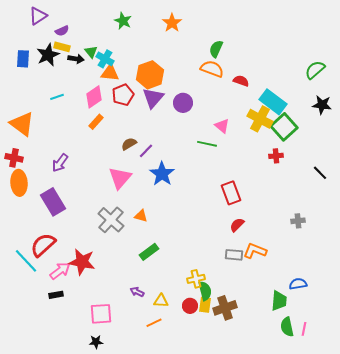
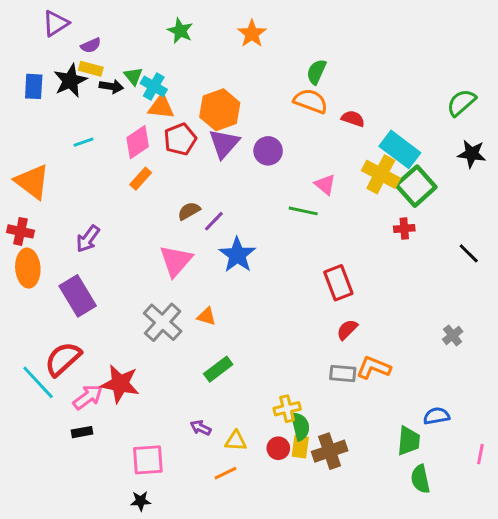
gray cross: (298, 221) -> (453, 335), moved, turned -32
pink line: (304, 329) -> (480, 454), moved

